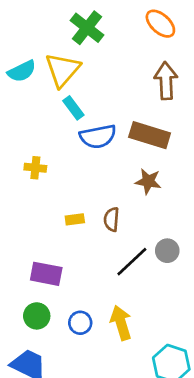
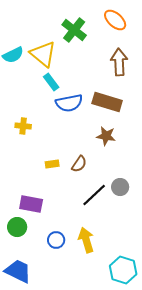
green cross: (87, 28) -> (74, 30), moved
yellow triangle: (63, 70) -> (43, 54), turned -32
brown semicircle: (111, 219) -> (79, 164), turned -150
green circle: (37, 316) -> (17, 227), moved

